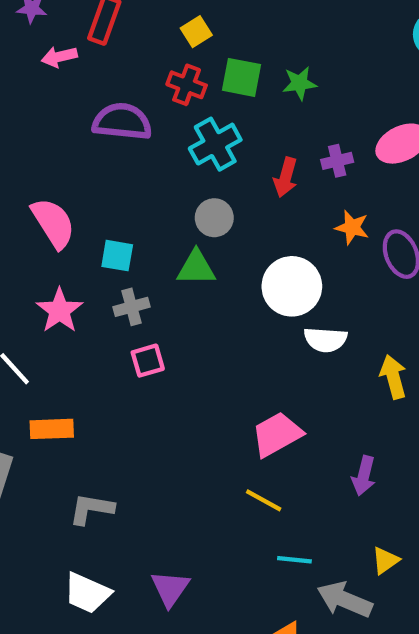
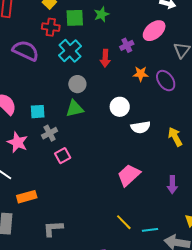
purple semicircle: (122, 122) -> (26, 51), turned 32
white circle: (292, 286) -> (120, 107), size x0.7
yellow line: (264, 500) -> (124, 222), moved, turned 30

